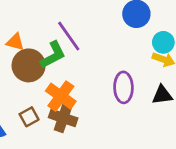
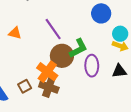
green L-shape: (53, 55) -> (78, 48), moved
brown circle: (29, 65) -> (62, 56), moved

